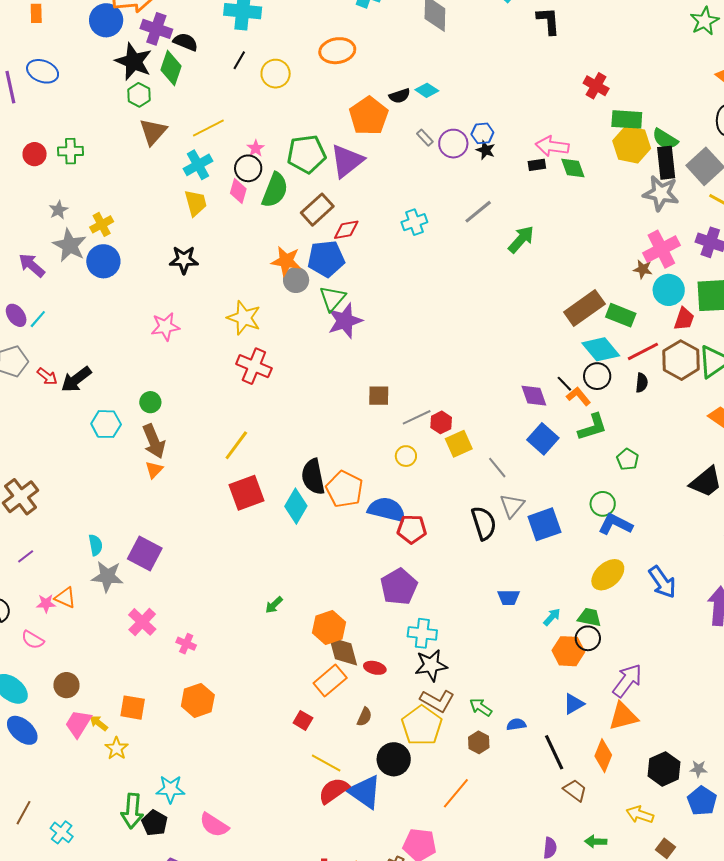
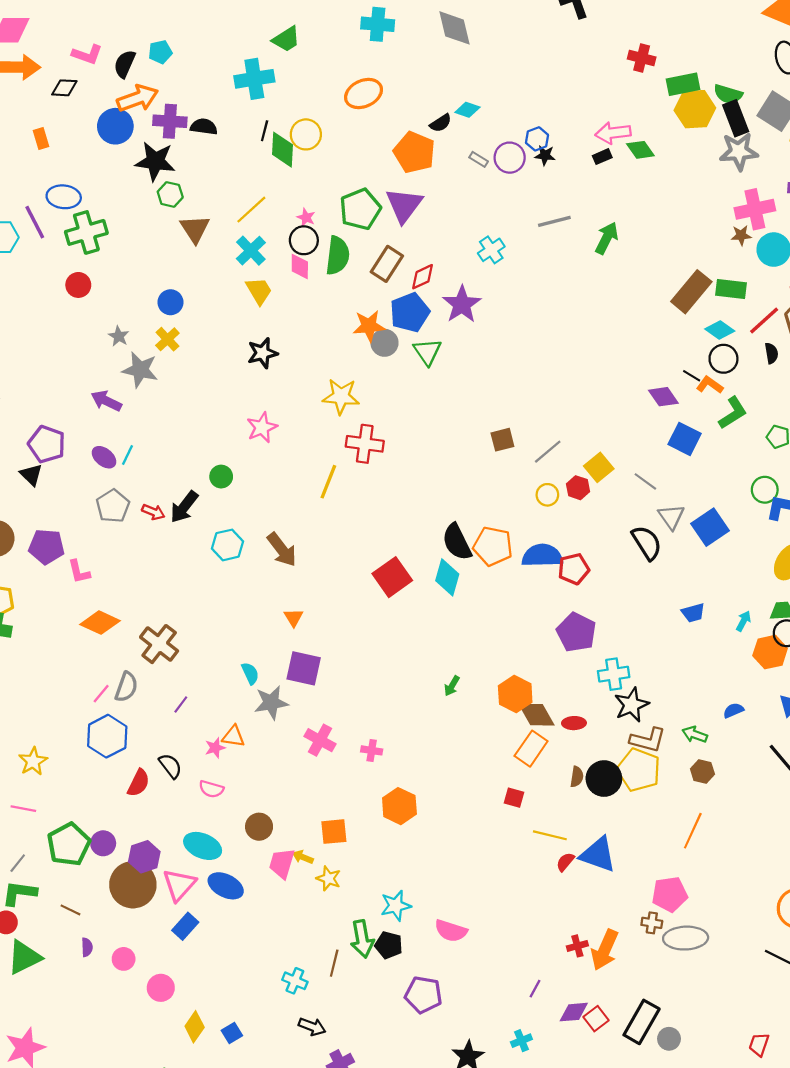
green diamond: (171, 68) -> (282, 150), moved
green cross: (71, 151) -> (86, 232), moved, size x1.5
gray line: (478, 212) -> (554, 221), turned 40
pink cross: (661, 249) -> (755, 209), turned 30
blue circle: (103, 261) -> (170, 302), moved, size x0.7
purple star: (345, 321) -> (462, 304), moved
cyan diamond: (601, 349) -> (720, 330), size x0.7
green circle: (150, 402) -> (221, 477), moved
red hexagon: (441, 422) -> (578, 488), moved
yellow line: (236, 445) -> (328, 482), moved
orange triangle: (154, 470) -> (294, 618), moved
blue semicircle: (516, 724) -> (733, 710), moved
black circle: (394, 759) -> (604, 779), moved
red semicircle: (334, 791) -> (565, 862), size x0.6
brown line: (23, 813) -> (334, 963), moved

